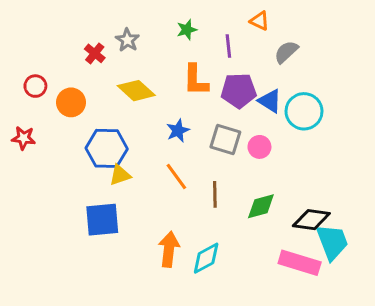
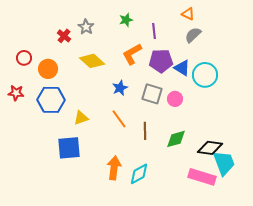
orange triangle: (259, 21) -> (188, 14), moved
orange L-shape: (196, 80) -> (132, 54), turned 60
blue hexagon: (107, 148) -> (51, 100), moved

